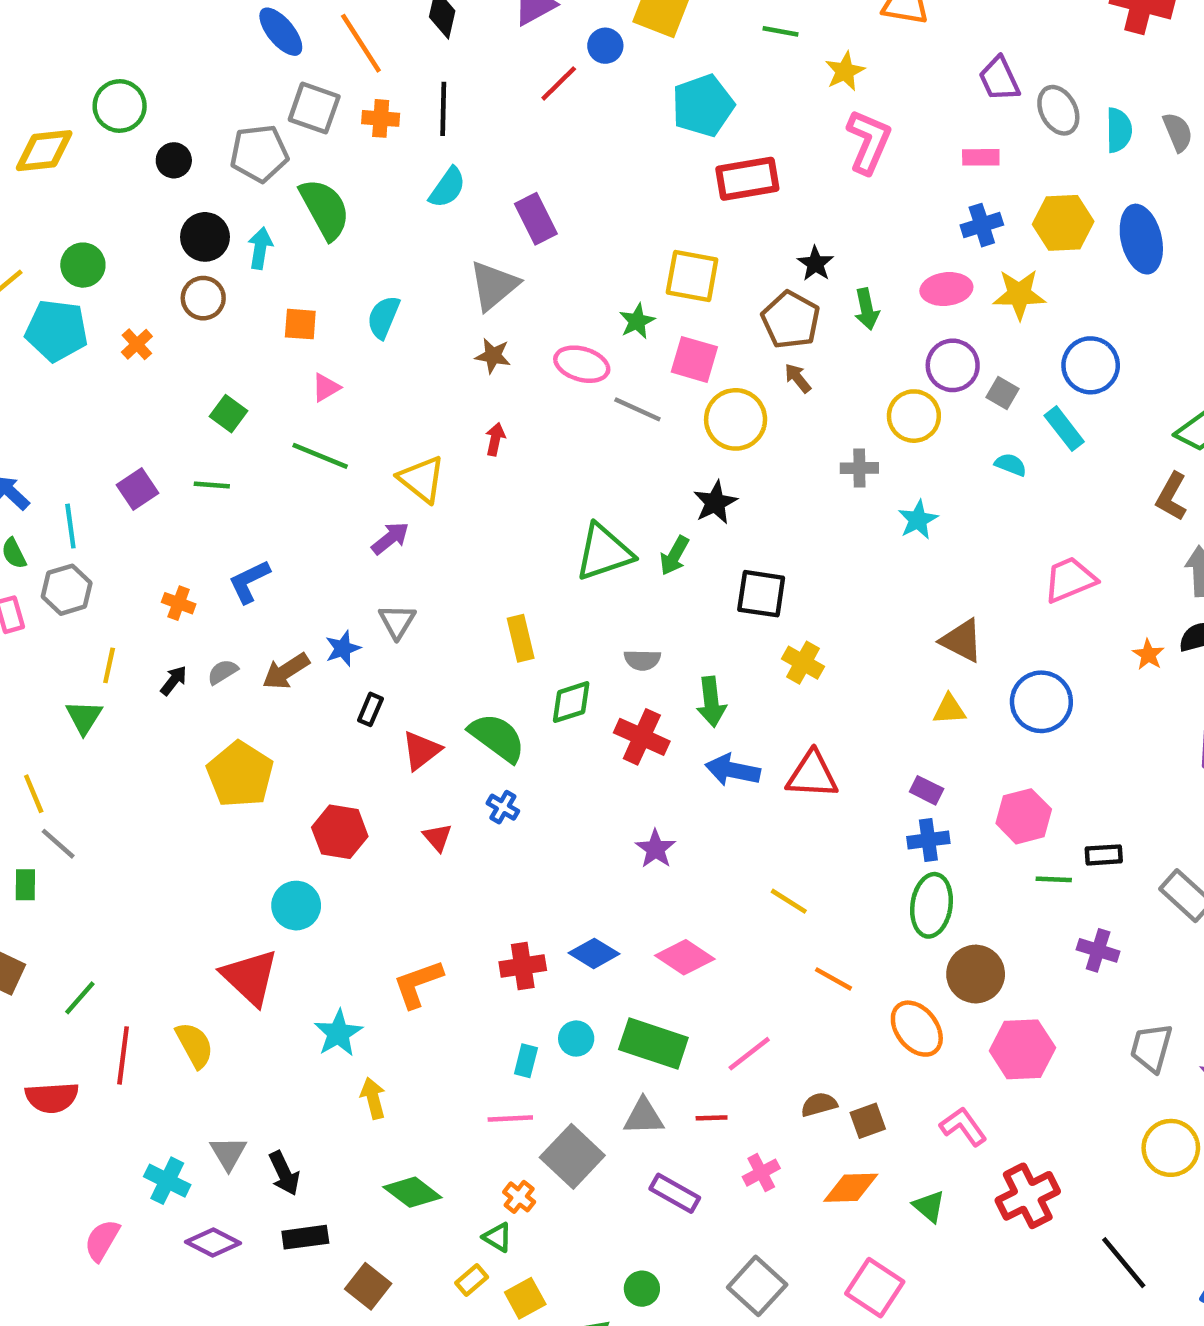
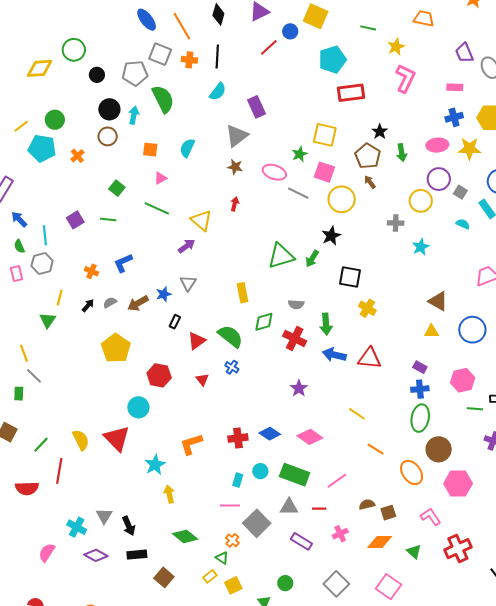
yellow semicircle: (195, 1045) -> (81, 440), moved

